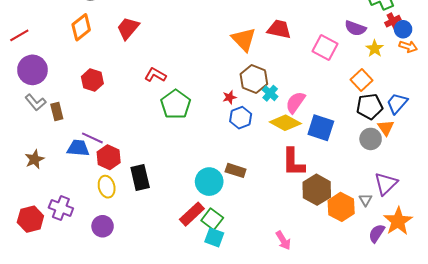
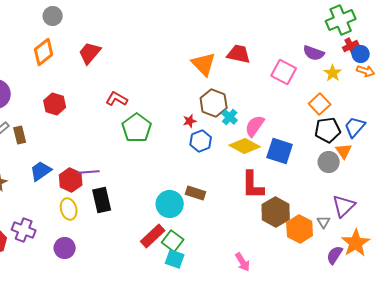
purple line: (92, 138) -> (89, 172), moved, turned -30
blue trapezoid: (78, 148) -> (41, 171), turned -40

